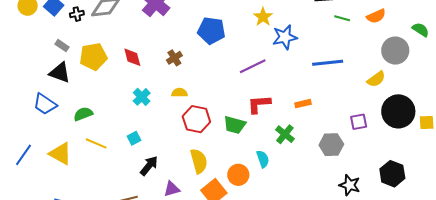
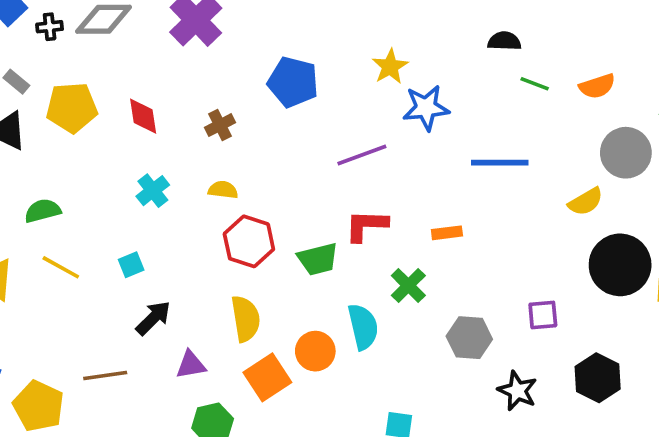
purple square: (359, 122) -> (543, 315), moved
green trapezoid: (235, 125) -> (318, 259), turned -35
gray hexagon: (331, 145) -> (469, 338), moved
cyan semicircle: (263, 159) -> (363, 327), size x1.4

